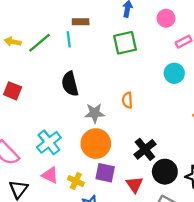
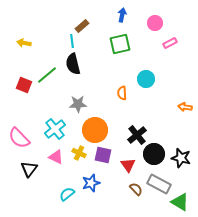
brown rectangle: (81, 22) -> (82, 26), turned -40
green line: (40, 43) -> (47, 75), moved
cyan circle: (174, 73) -> (146, 79), moved
black semicircle: (70, 84) -> (73, 64), moved
gray star: (95, 113) -> (78, 104), moved
yellow cross: (76, 181) -> (79, 153), moved

